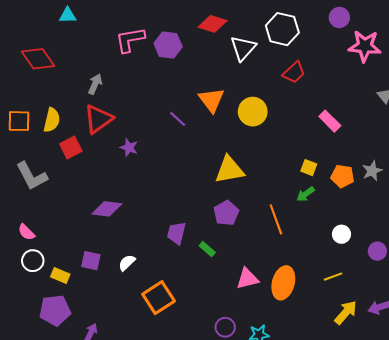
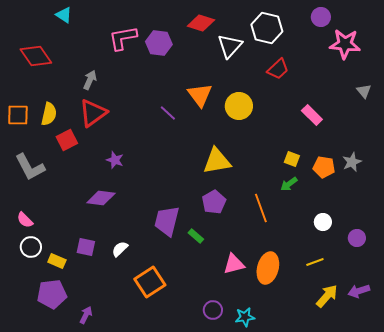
cyan triangle: (68, 15) -> (64, 15), turned 36
purple star: (129, 148) -> (115, 160), moved
purple trapezoid: (177, 233) -> (167, 221), size x1.4

